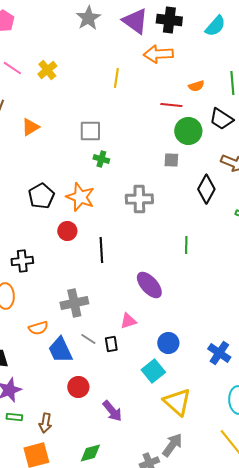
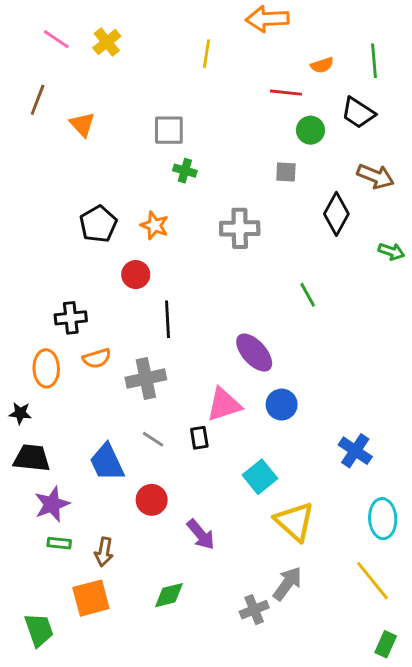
orange triangle: (30, 127) -> (82, 124), turned -42
green circle: (188, 131) -> (310, 130), size x0.7
orange star: (80, 197) -> (155, 225), size x0.7
green line: (186, 245) -> (308, 295), turned -30
black line: (101, 250) -> (168, 319), moved
pink triangle: (128, 321) -> (224, 405), size x1.5
orange semicircle: (38, 328) -> (97, 358), moved
gray line: (88, 339) -> (153, 439), moved
blue circle: (168, 343) -> (282, 405), moved
blue trapezoid: (60, 350) -> (107, 462), moved

